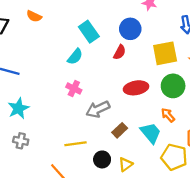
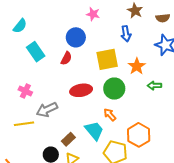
cyan rectangle: (89, 32) -> (36, 52), moved
cyan semicircle: (75, 57) -> (20, 26), moved
brown rectangle: (120, 130) -> (68, 139), moved
yellow line: (76, 144) -> (24, 124), moved

